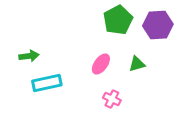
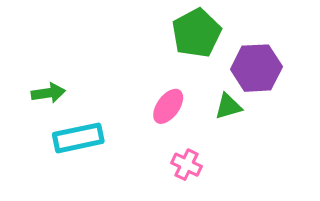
purple hexagon: (158, 25) -> (256, 68), moved

